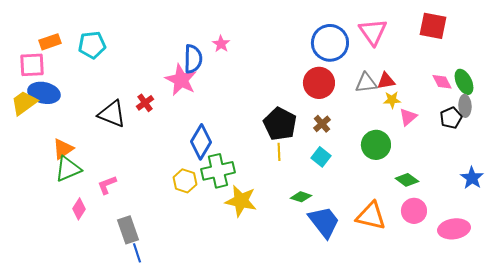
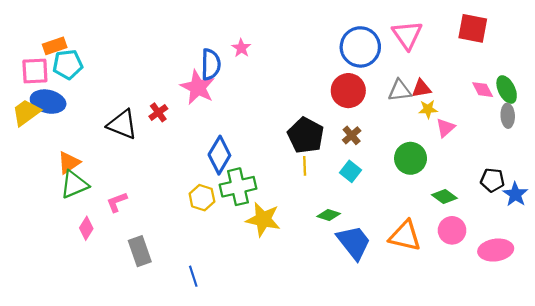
cyan pentagon: (92, 45) -> (68, 64), moved
black pentagon: (451, 118) -> (492, 180), moved, turned 30
blue line: (137, 253) -> (193, 276), moved

